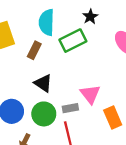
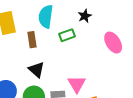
green rectangle: (73, 41) -> (67, 35), size x0.7
brown rectangle: (34, 50) -> (32, 40), turned -42

